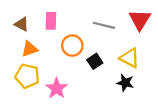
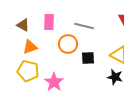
gray line: (104, 25) -> (84, 26), moved
black square: (95, 61) -> (88, 58), turned 32

